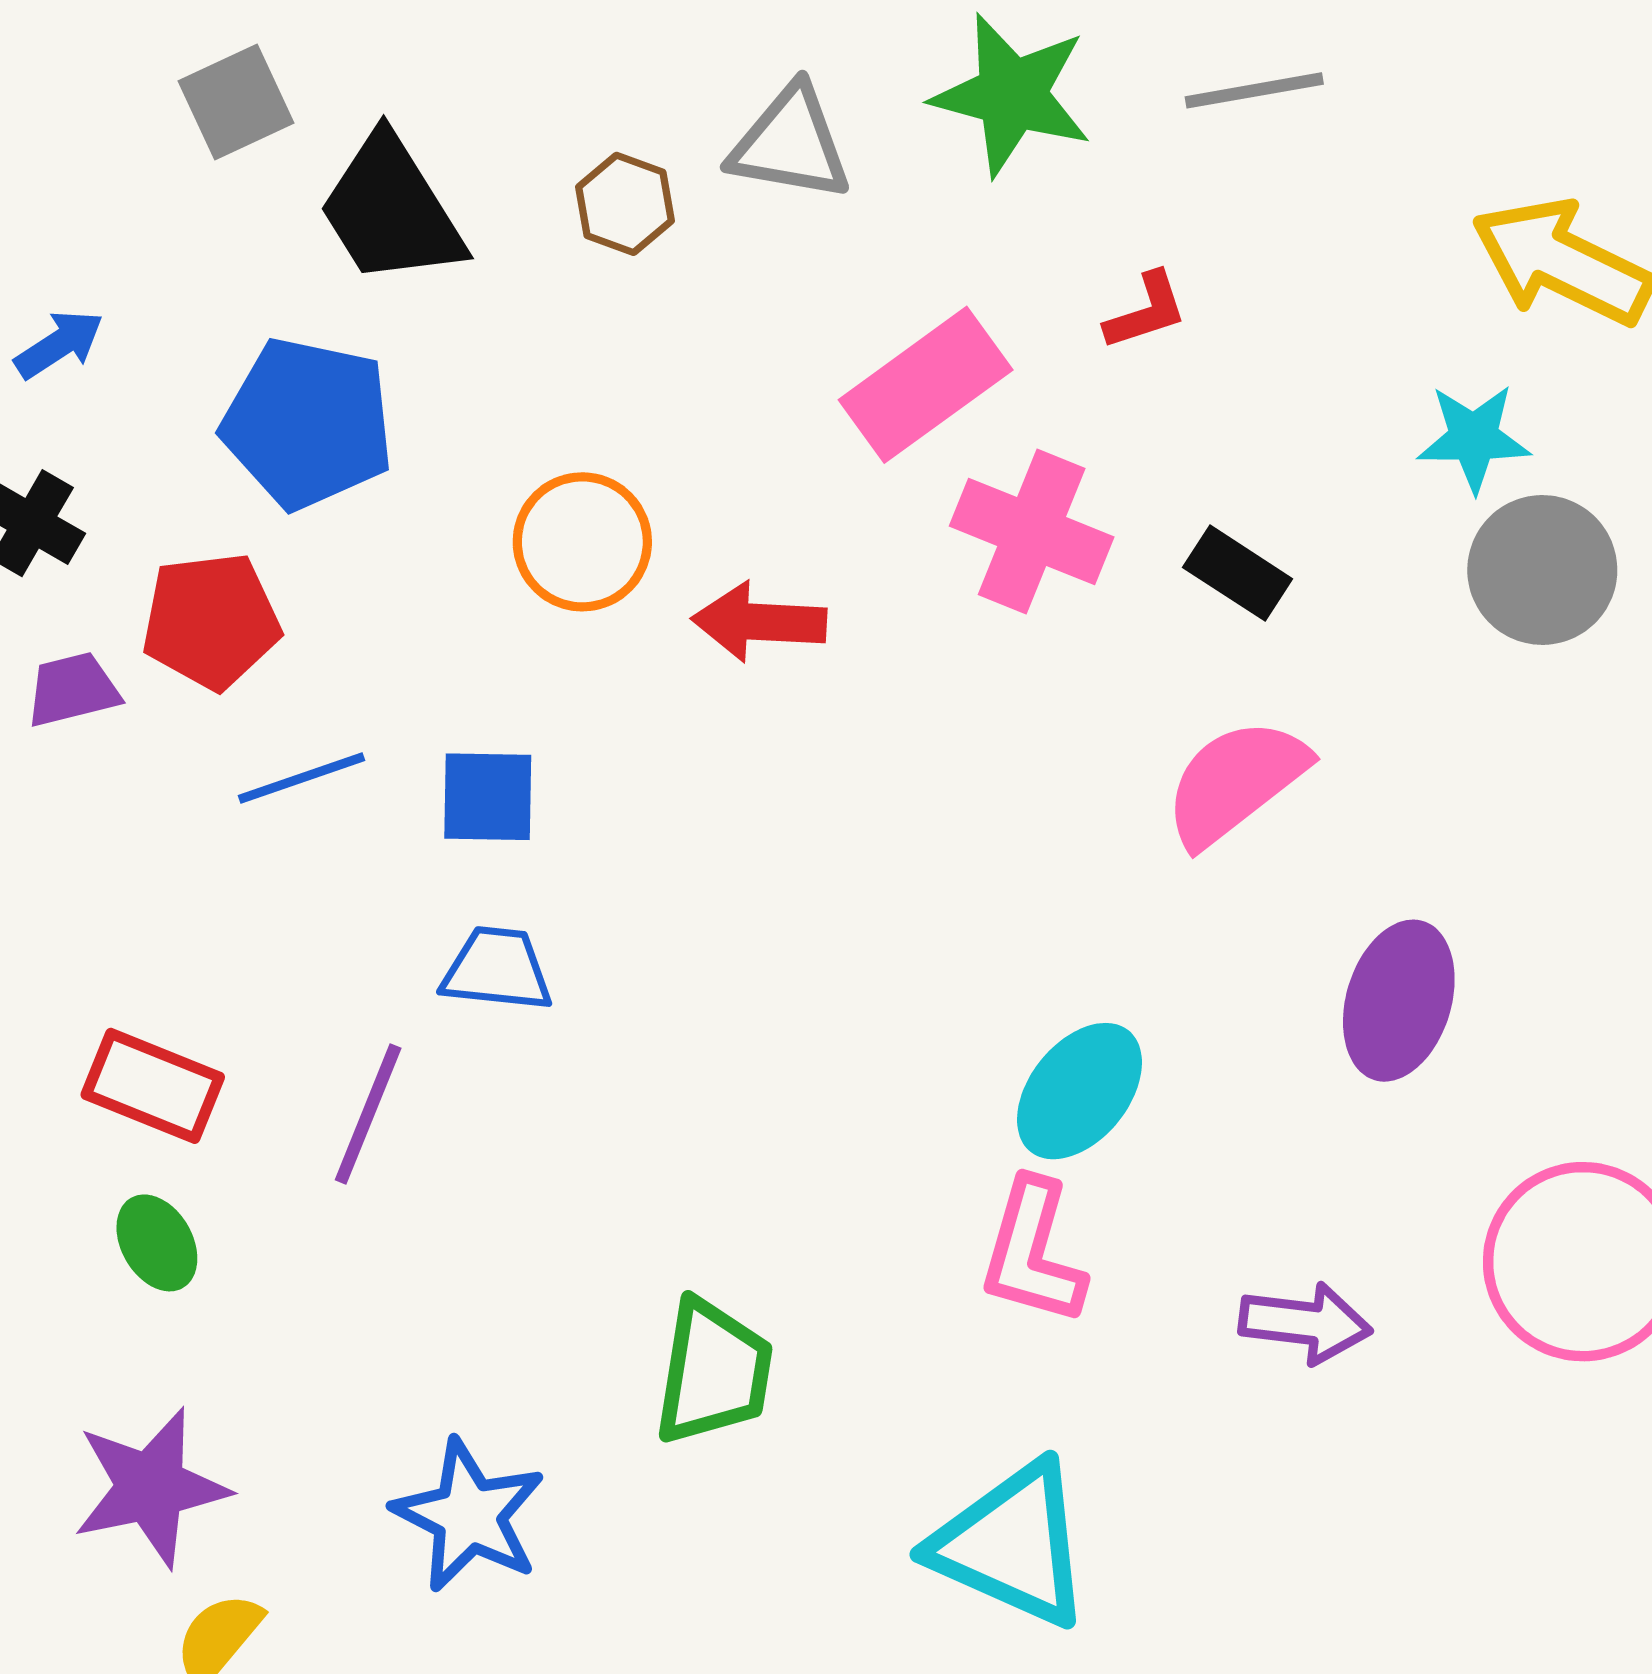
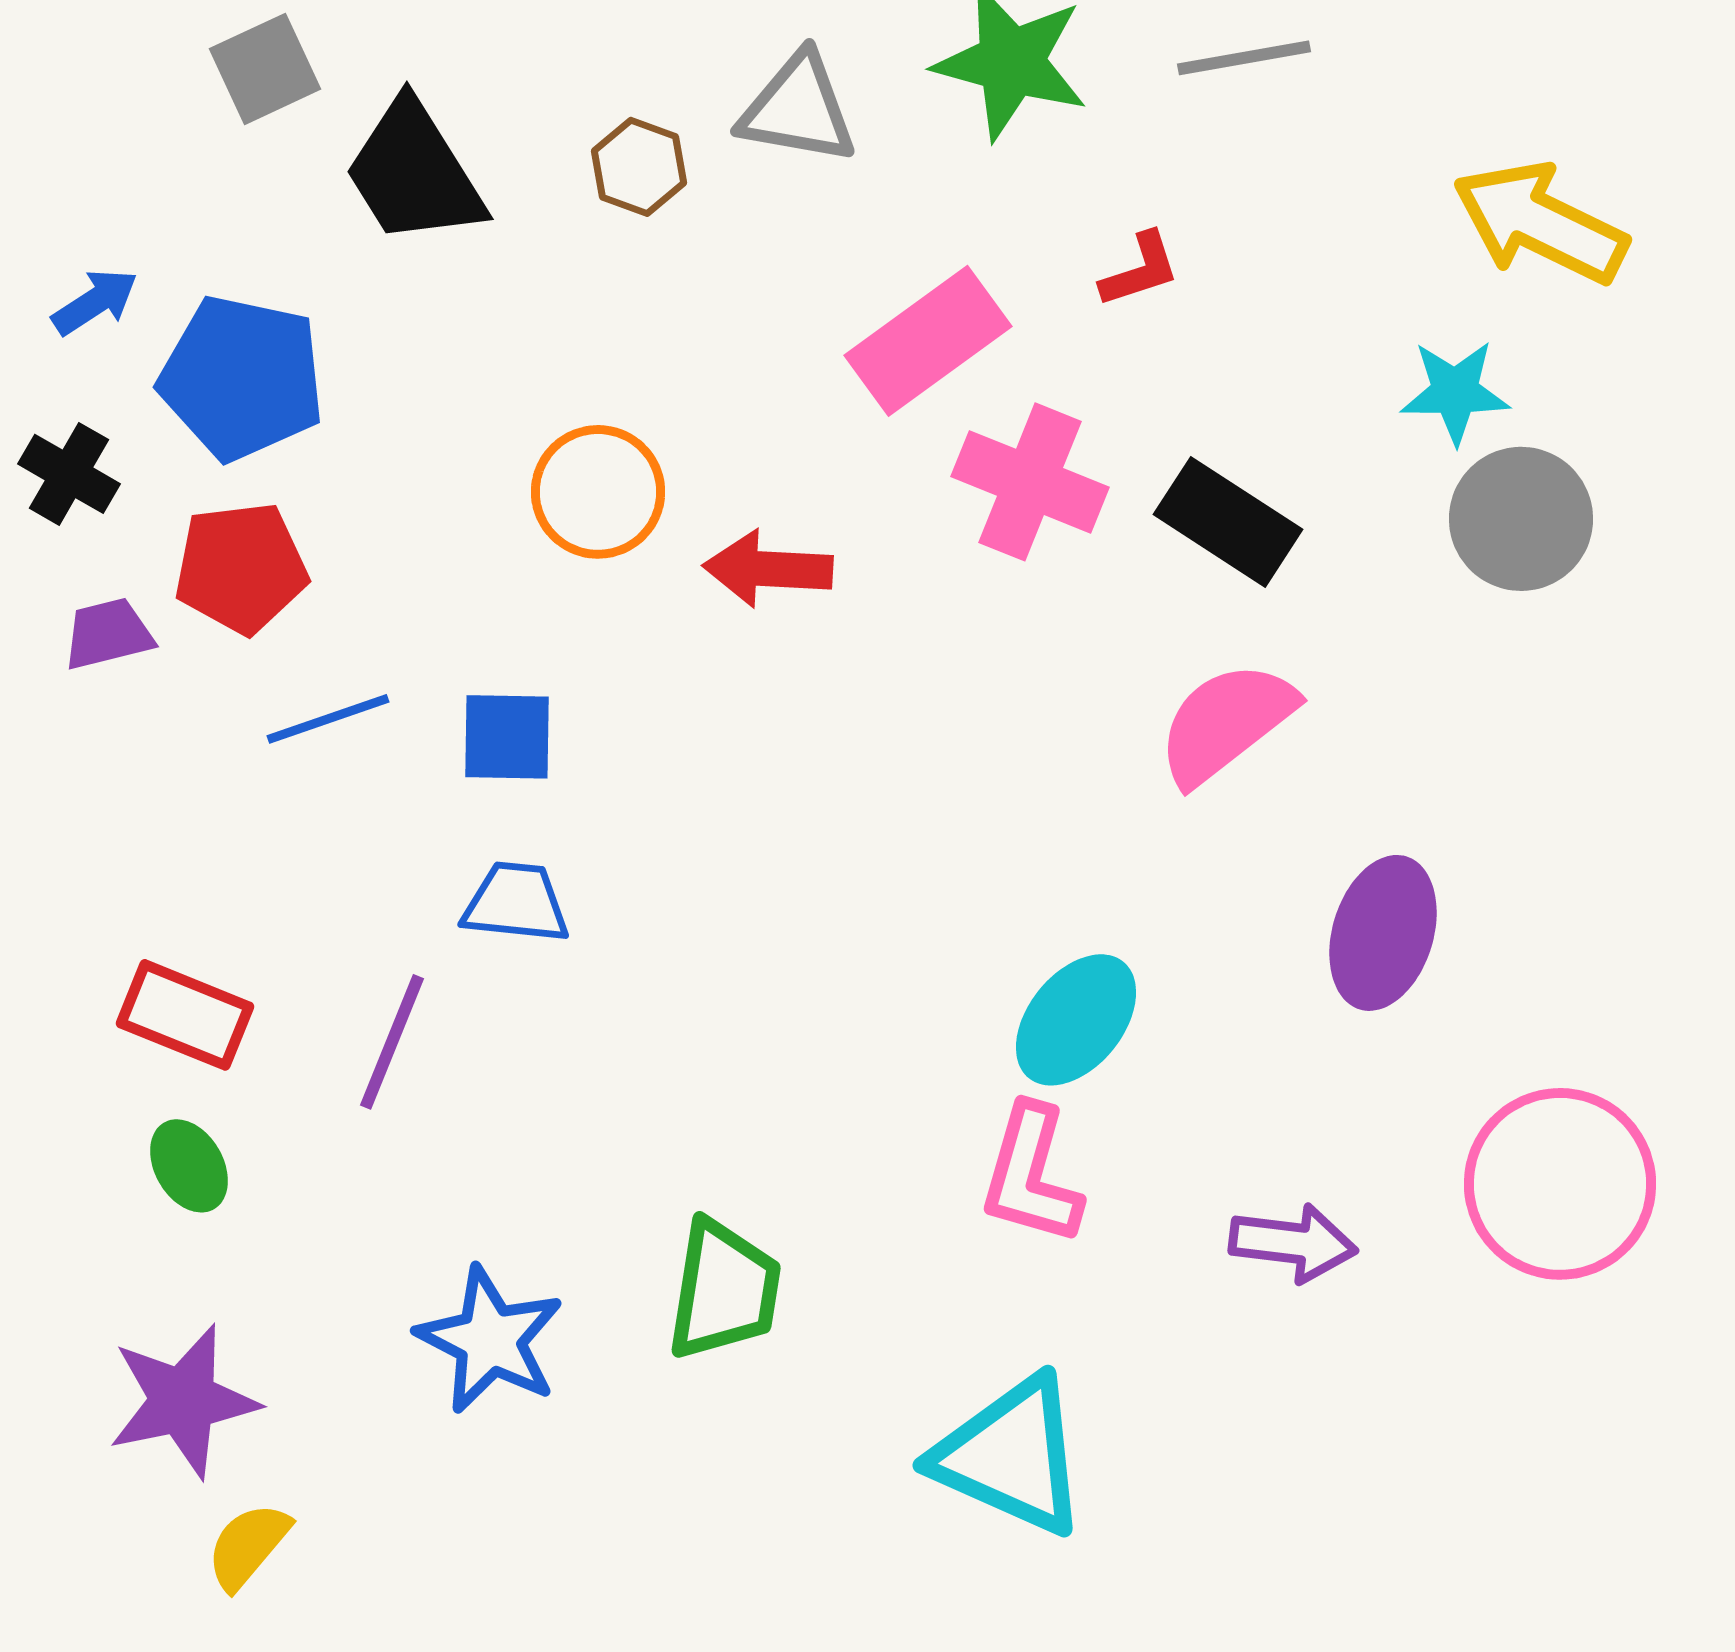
blue pentagon: (308, 423) -> (242, 378), moved
black rectangle: (1238, 573) -> (1228, 522), size x1.4
blue star: (469, 1515) -> (490, 1340), moved

